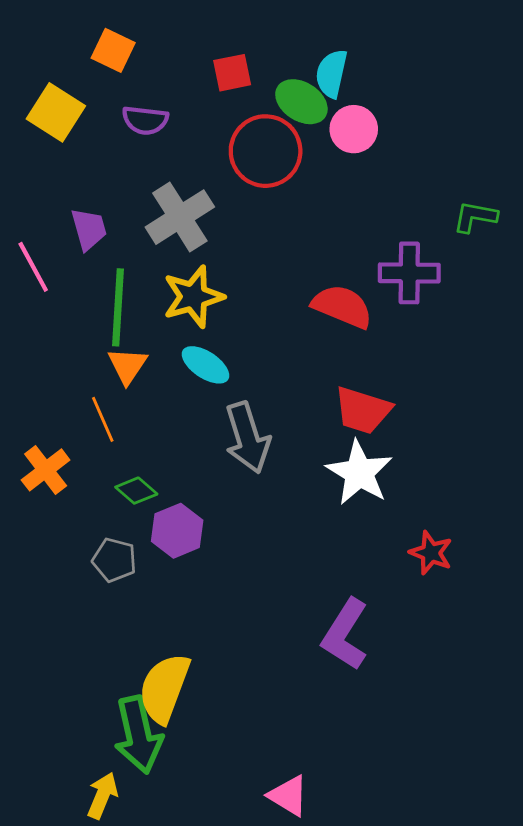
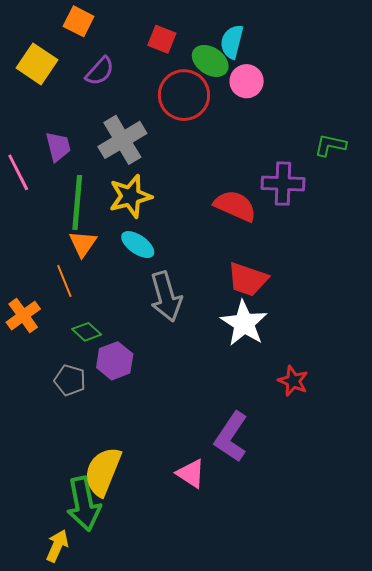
red square: (232, 73) -> (162, 39), turned 32
purple semicircle: (145, 120) -> (100, 71), turned -56
pink triangle: (288, 796) -> (191, 474), moved

